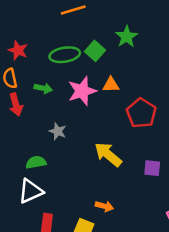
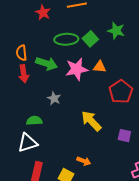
green star: (127, 37) -> (116, 31), turned -30
red star: (18, 50) -> (43, 13), moved
green arrow: (43, 88) -> (47, 63), size x1.5

